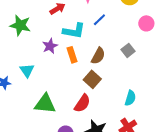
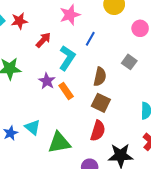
cyan L-shape: (74, 31) -> (67, 58), turned -50
orange rectangle: (72, 55) -> (66, 91), moved
cyan triangle: (27, 70) -> (33, 127), moved

